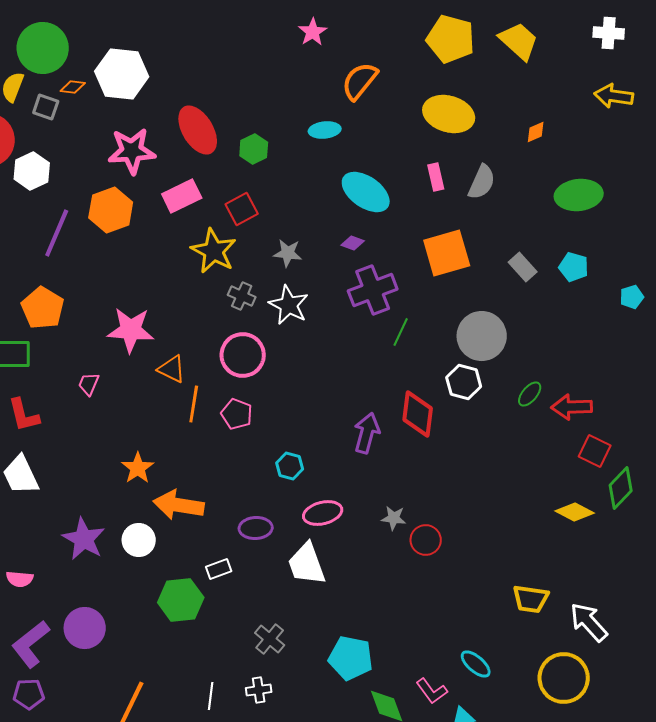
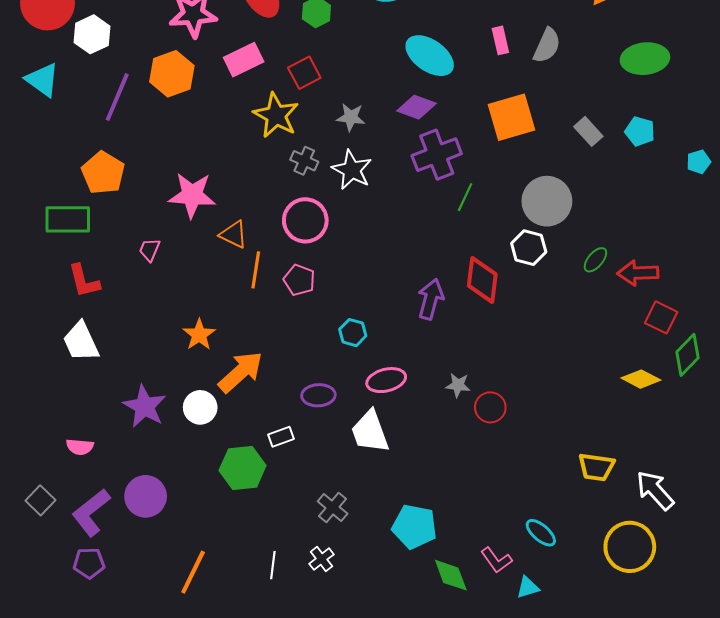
purple diamond: (353, 243) -> (416, 107), size x1.6
orange arrow: (179, 505) -> (241, 372), turned 129
white cross: (259, 690) -> (321, 559), turned -30

